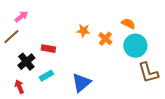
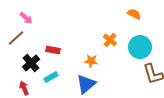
pink arrow: (21, 17) -> (26, 18), turned 80
orange semicircle: (128, 24) -> (134, 14), moved
orange star: (83, 31) -> (91, 61), moved

